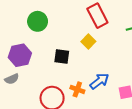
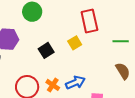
black square: (62, 57) -> (46, 50), turned 35

